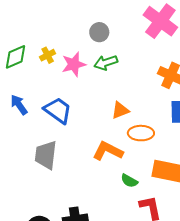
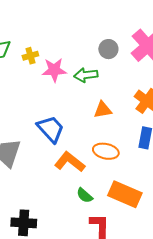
gray circle: (99, 32) -> (108, 49), moved
blue trapezoid: (58, 110) -> (51, 129), moved
orange triangle: (120, 110) -> (103, 110), moved

